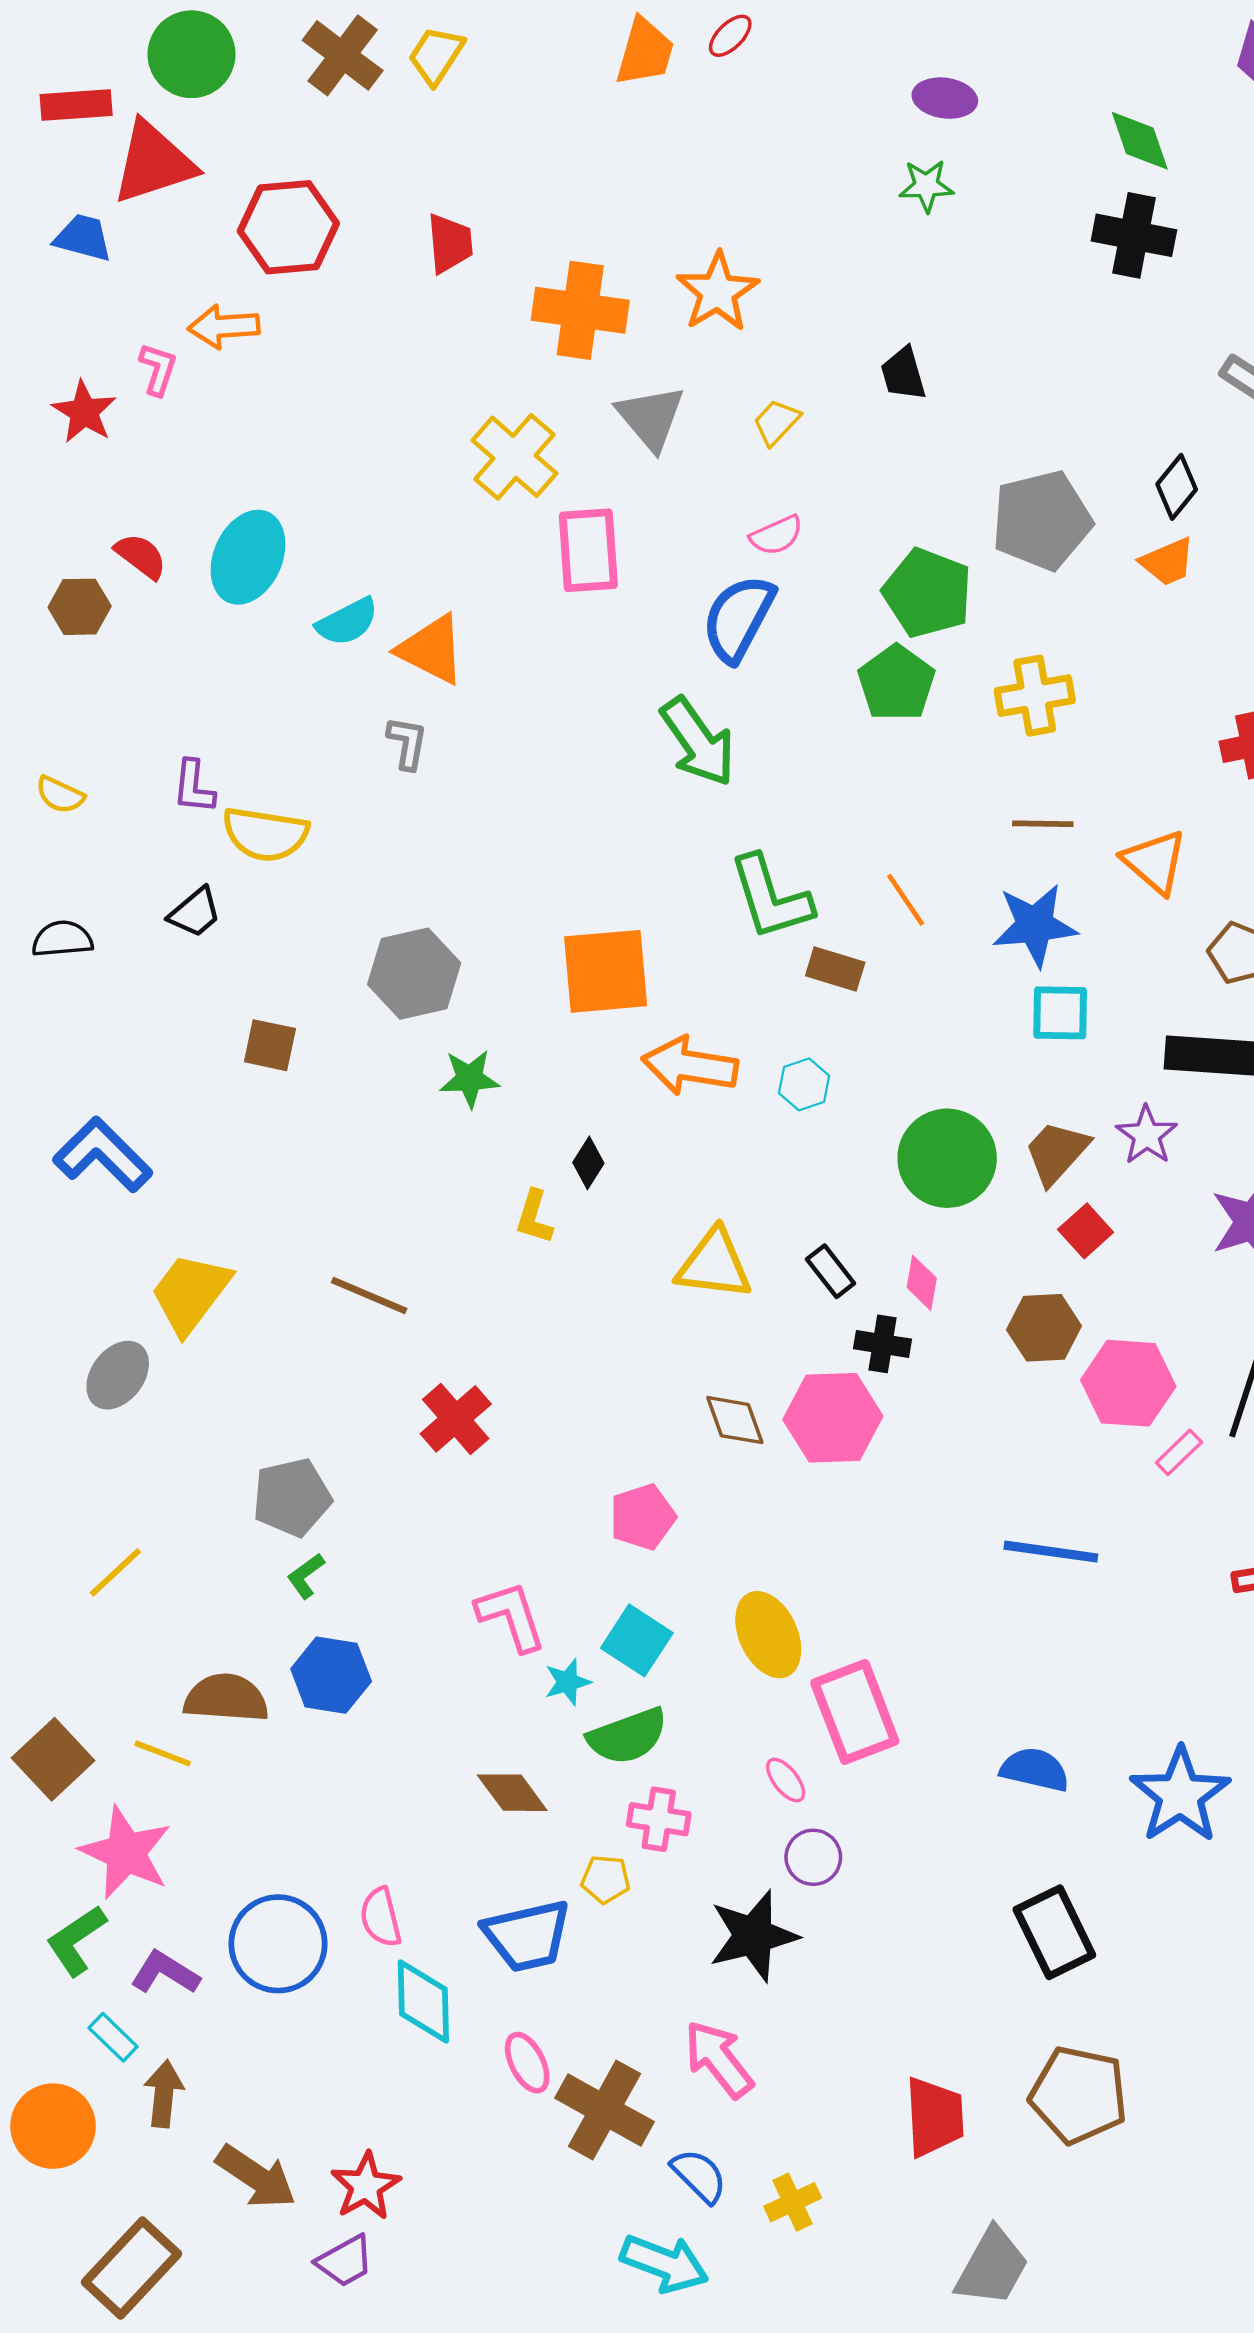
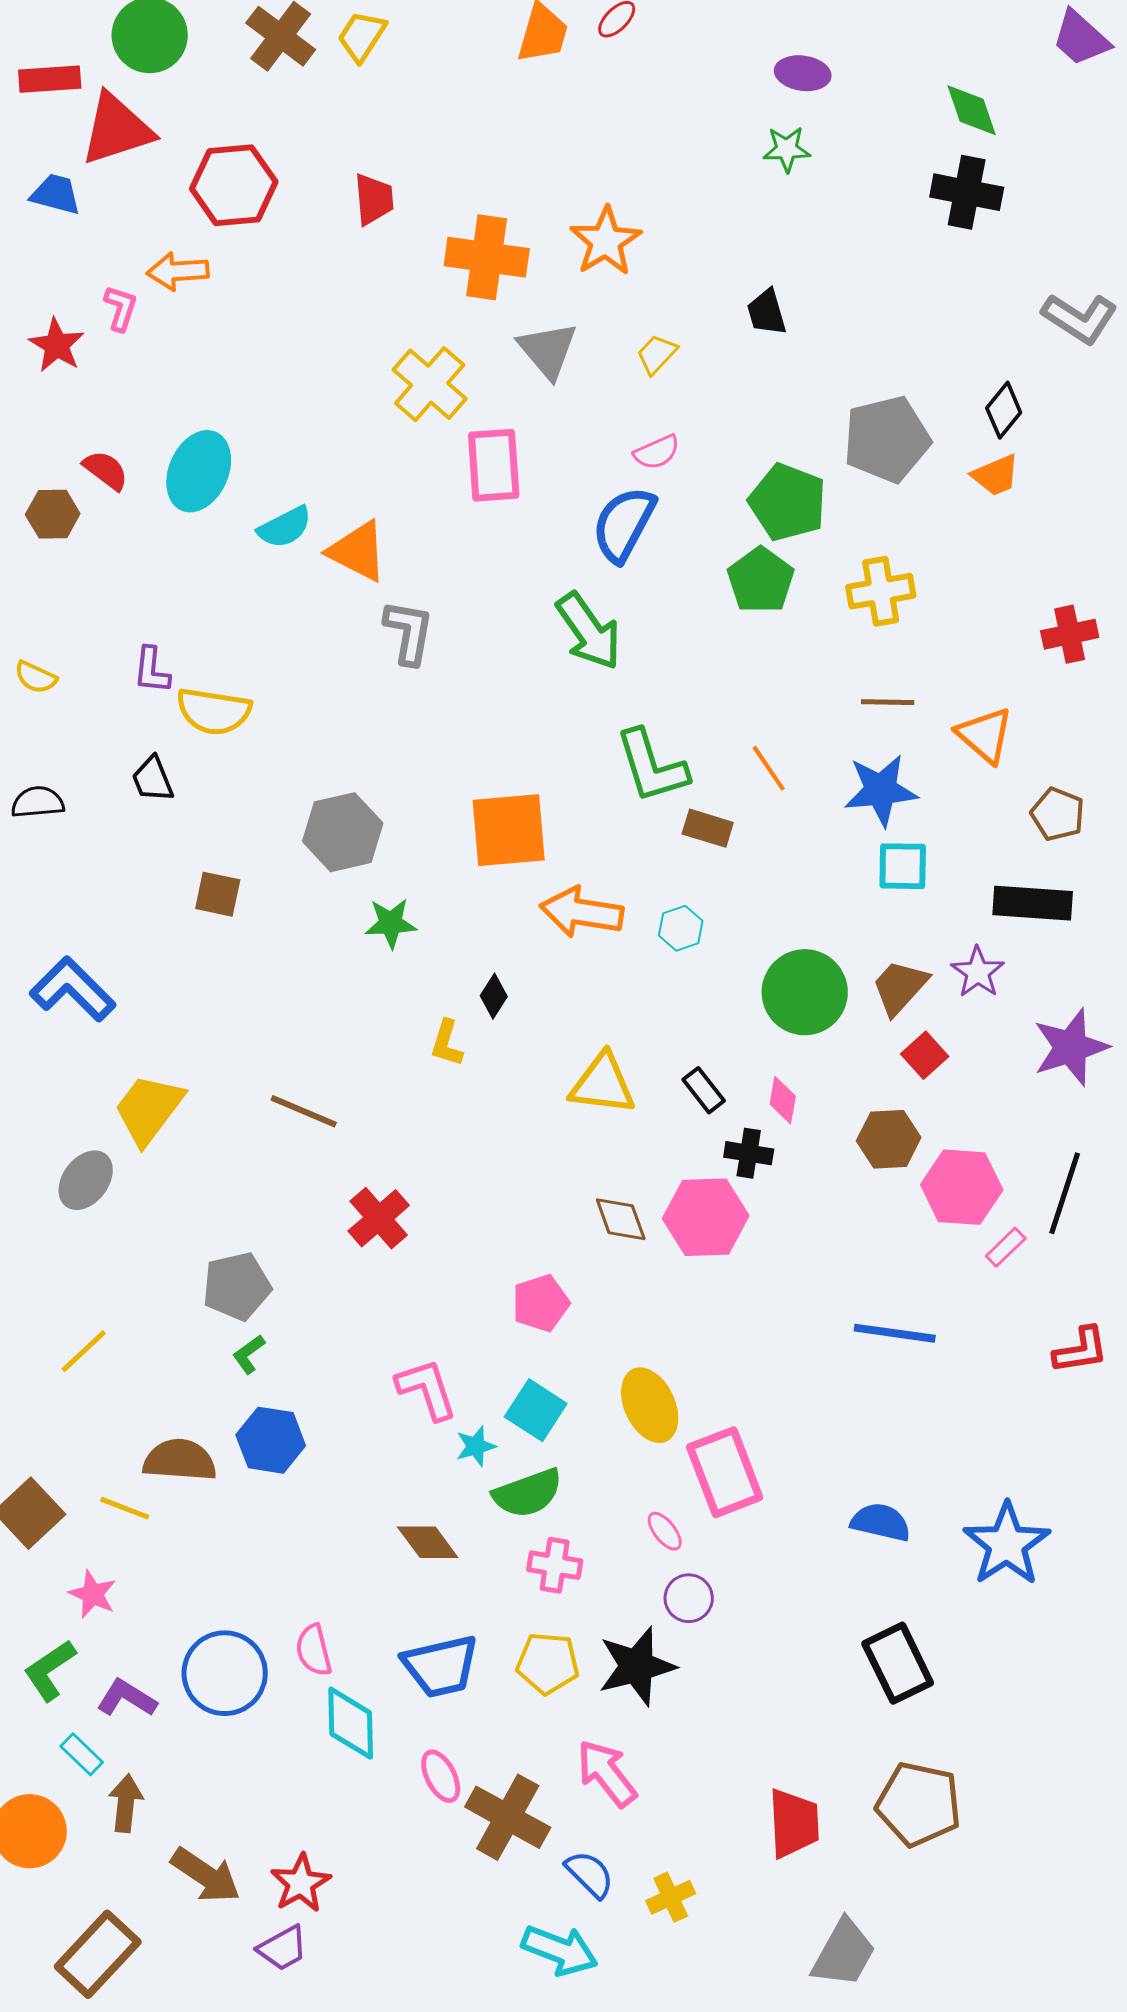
gray L-shape: (407, 743) -> (409, 632), moved, size x1.4
black trapezoid: (195, 913) -> (153, 779), turned 108
pink star: (126, 1853) -> (93, 1594), size x0.6
yellow pentagon: (606, 1879) -> (548, 1663), moved, size x1.5

